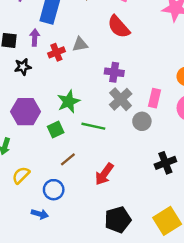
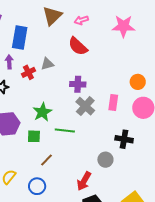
gray circle: (142, 121) -> (105, 160), moved
green square: (56, 129) -> (34, 136), turned 32
black cross: (165, 163) -> (124, 139), moved, turned 36
red arrow: (104, 174) -> (84, 181), moved

